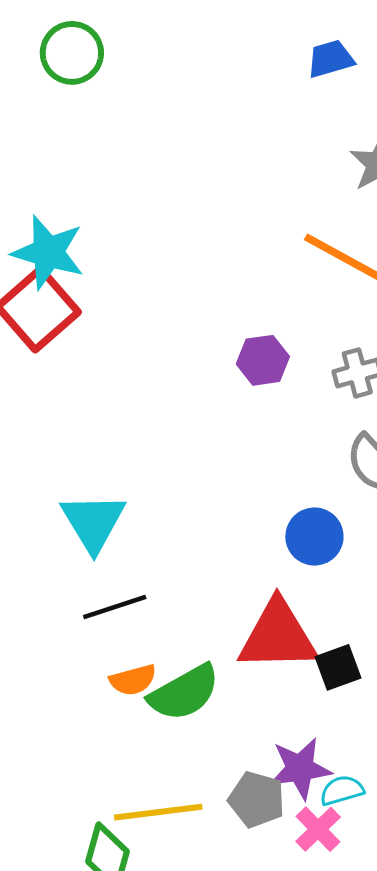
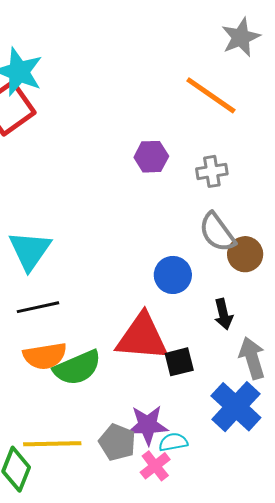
orange semicircle: (133, 680) -> (45, 356), size x1.4

